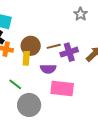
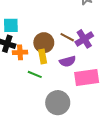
brown line: (54, 46) -> (67, 37), turned 56
green line: (15, 84) -> (35, 74), moved

